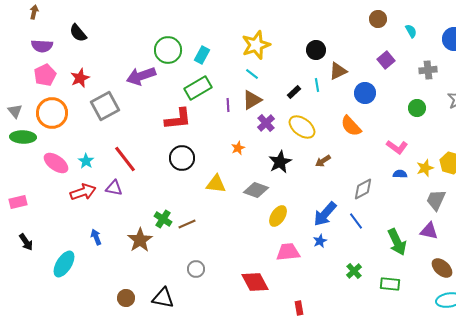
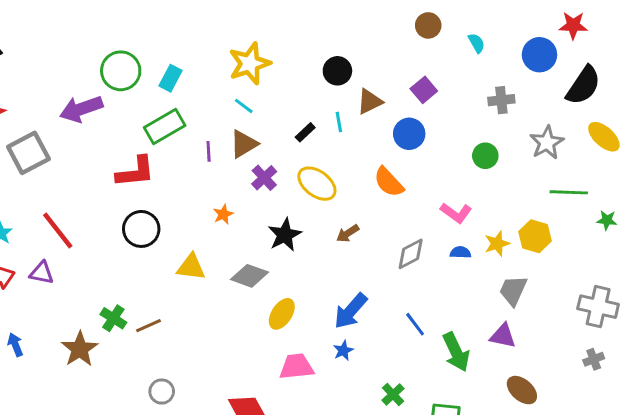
purple square: (386, 60) -> (424, 90), moved
gray diamond: (363, 189) -> (411, 254), moved
blue line: (356, 221) -> (415, 324), moved

